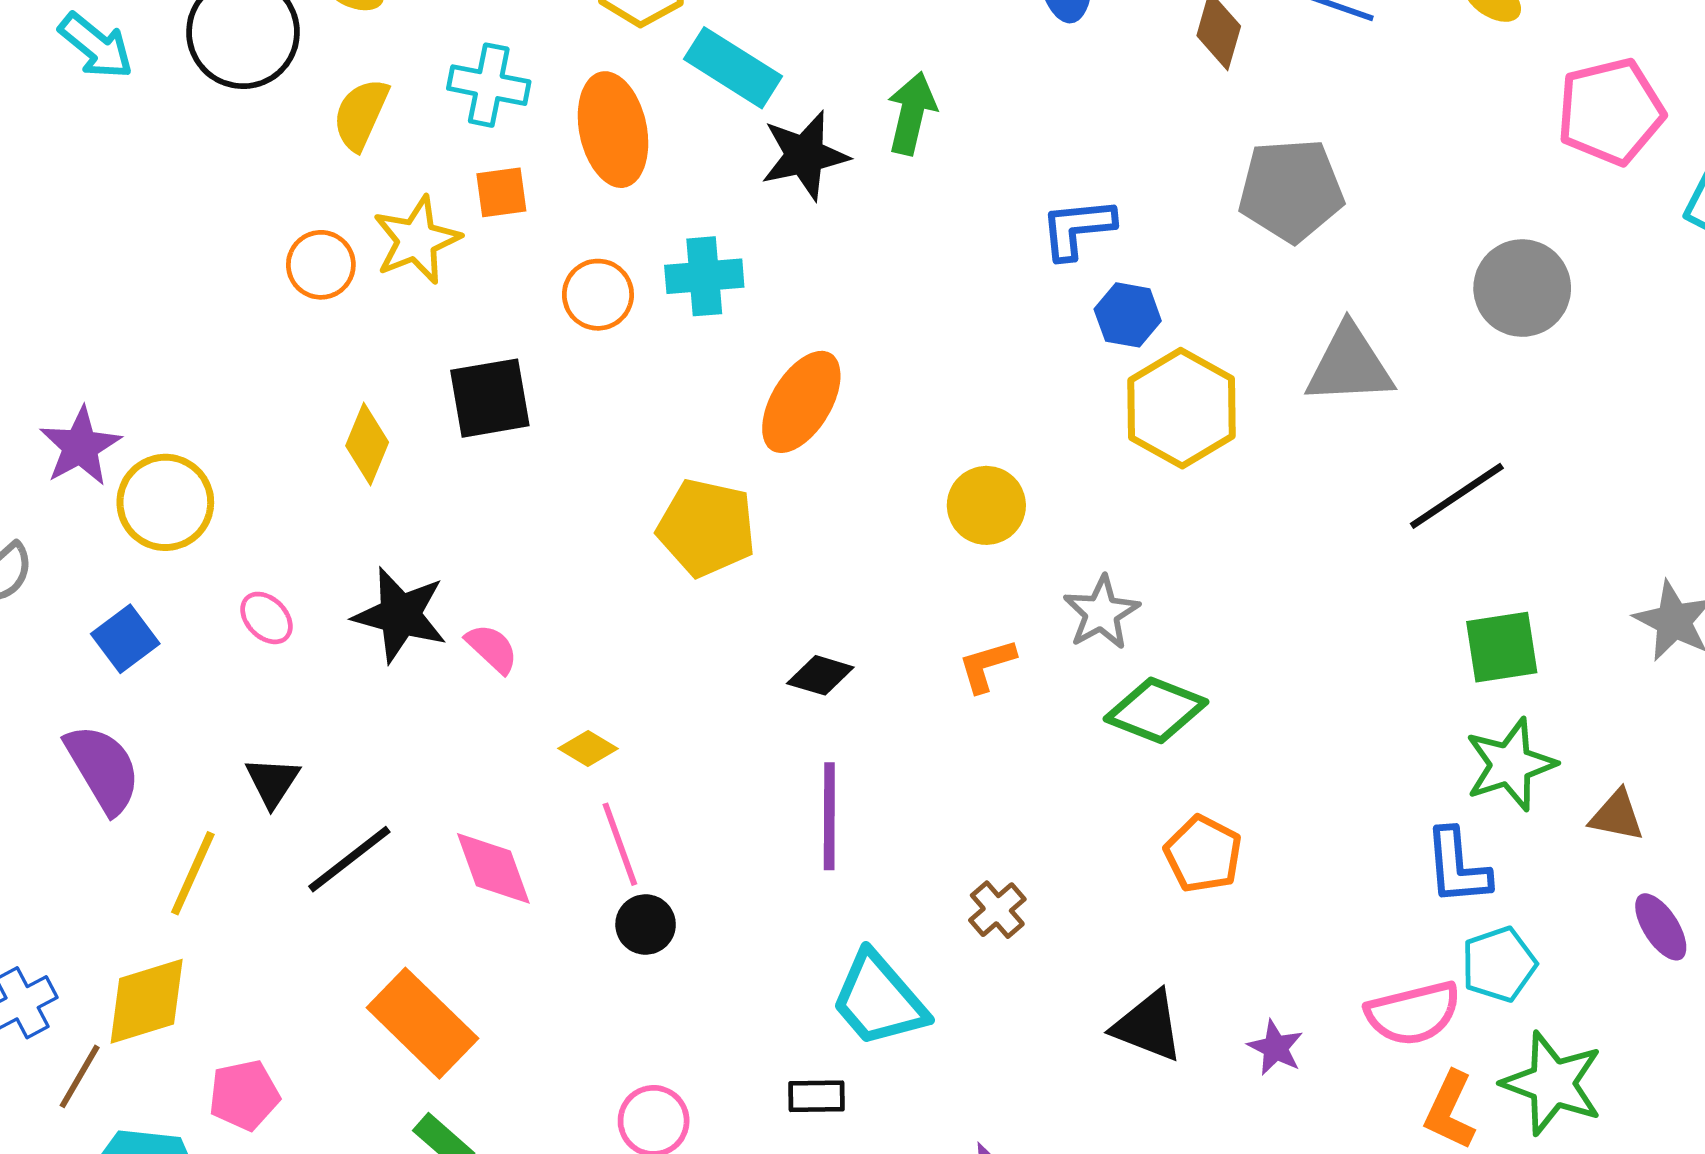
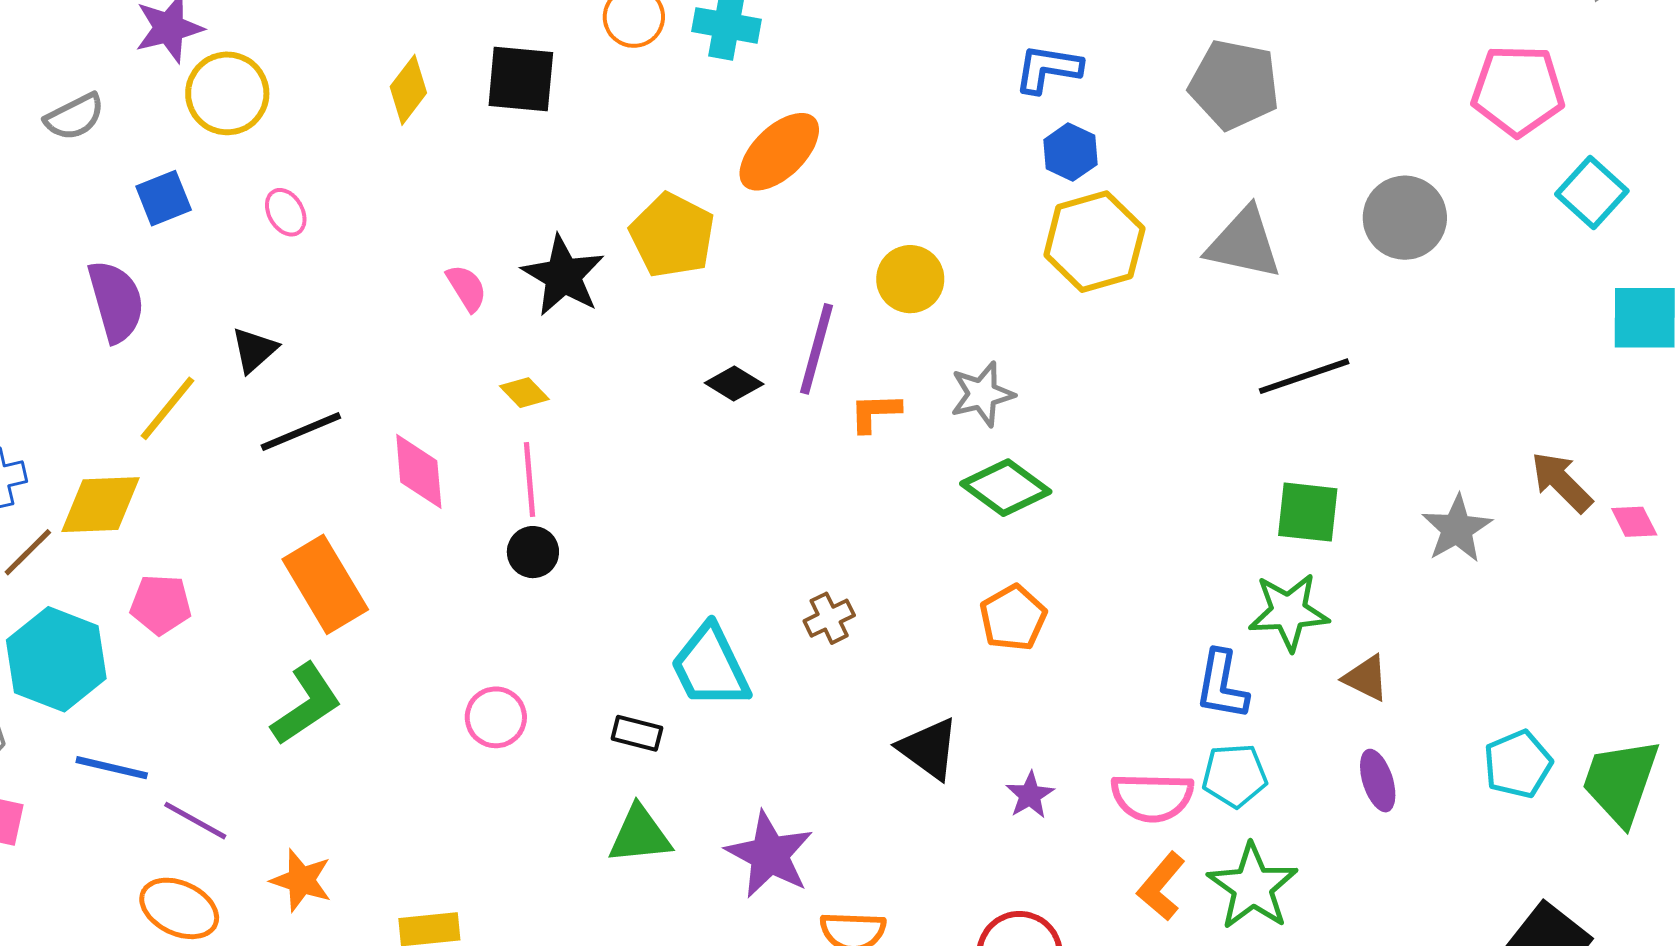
black star: (400, 615) -> (563, 276), moved
purple line: (829, 816) -> (817, 349), moved

